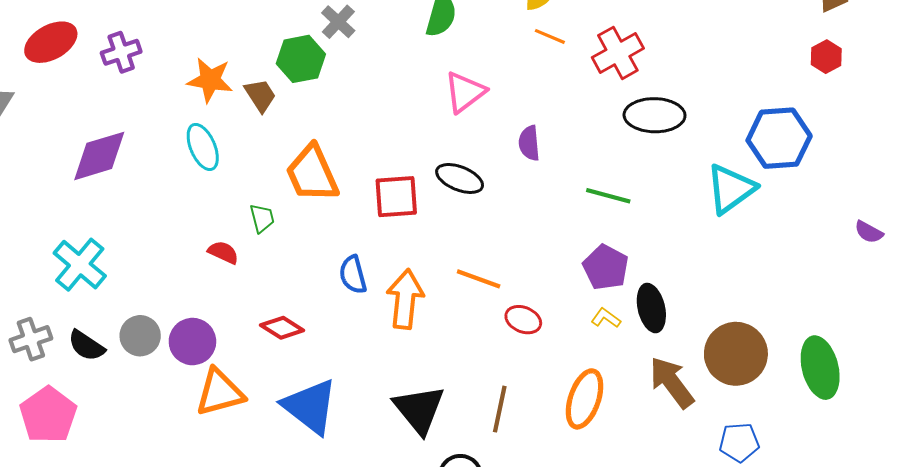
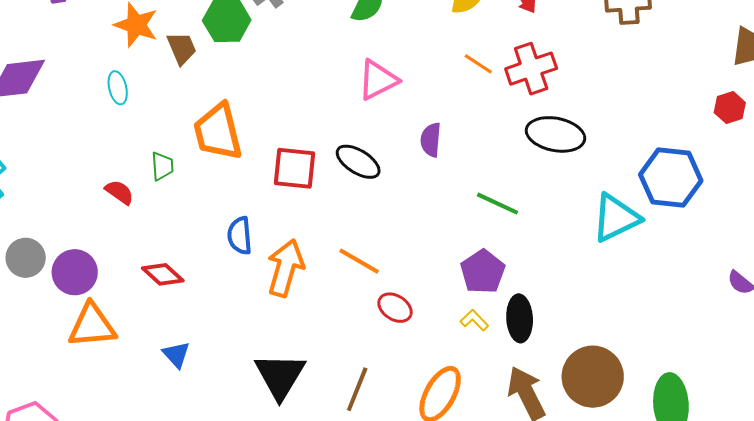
orange line: (550, 36) -> (478, 64), moved
cyan ellipse: (203, 147) -> (118, 88), size x0.7
blue triangle: (310, 407) -> (176, 355), size x0.5

